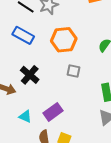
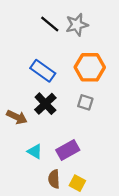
blue rectangle: (23, 35) -> (43, 71), moved
gray square: (73, 71) -> (85, 102), moved

